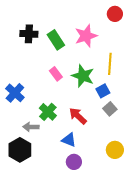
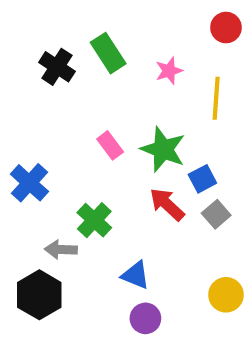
black cross: (29, 34) -> (57, 67), turned 30
pink star: (86, 36) -> (169, 71), size x0.6
green rectangle: (56, 40) -> (108, 53), moved
yellow line: (110, 64) -> (216, 98), moved
red arrow: (78, 116) -> (167, 204), moved

